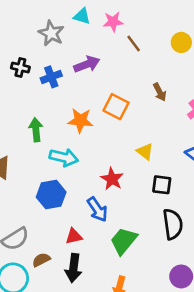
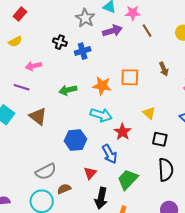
purple arrow: (87, 64) -> (112, 31), moved
orange square: (116, 107) -> (130, 77), turned -30
green arrow: (36, 130) -> (68, 90), turned -102
cyan arrow: (64, 157) -> (101, 115), moved
red triangle: (74, 236) -> (90, 173), turned -40
black arrow: (74, 268) -> (101, 198), moved

